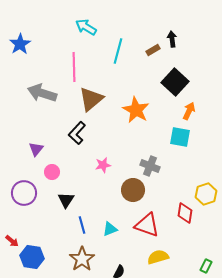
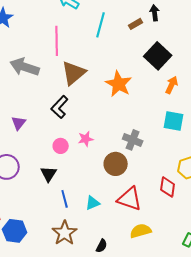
cyan square: (180, 137) -> (174, 121), moved
pink circle: (52, 172) -> (61, 146), moved

